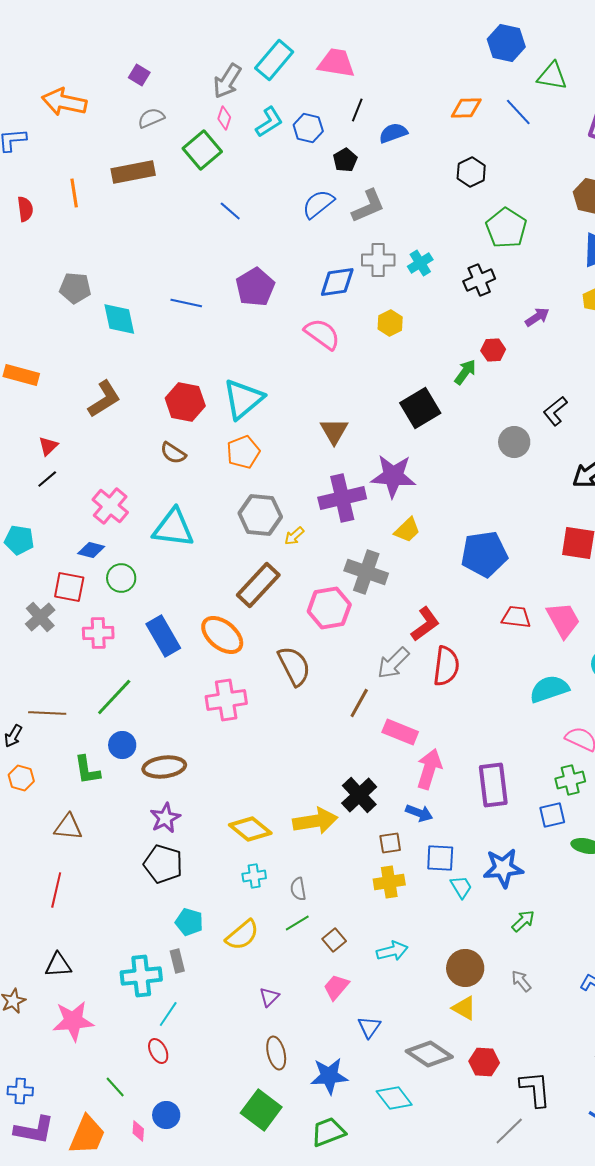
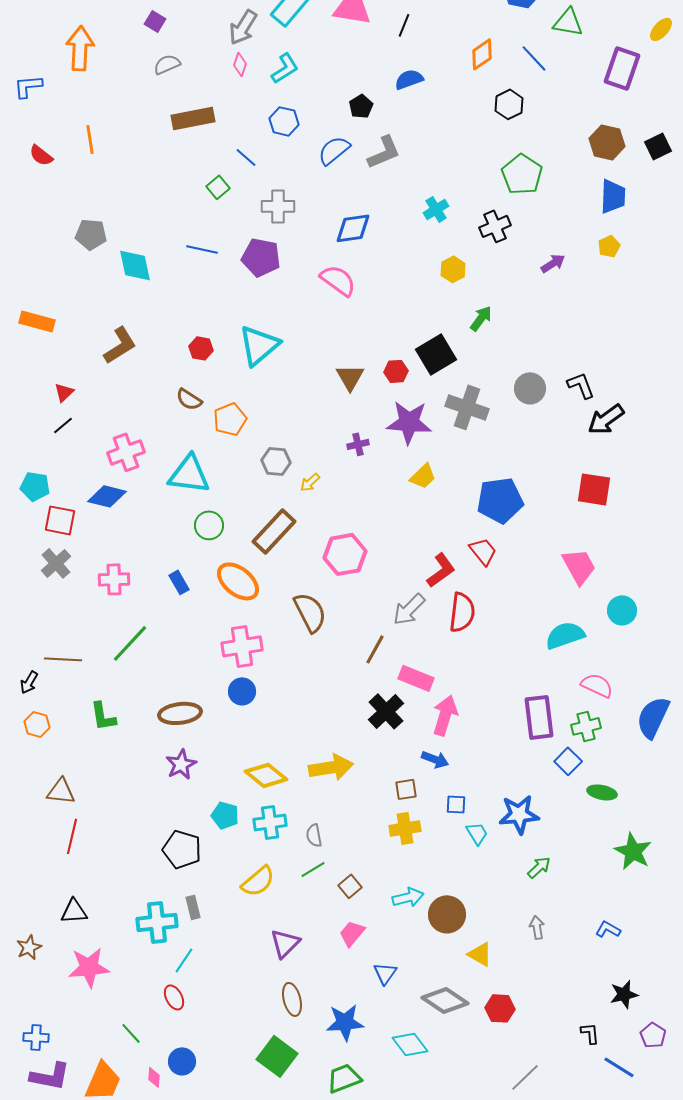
orange arrow: (64, 102) -> (80, 48), turned 81
orange diamond: (466, 108) -> (482, 54), turned -32
black line: (357, 110) -> (404, 25), moved
blue hexagon: (308, 128) -> (284, 121), moved
green square: (202, 150) -> (218, 187), moved, size x0.6
brown rectangle: (133, 172) -> (193, 118), moved
black hexagon: (471, 172) -> (509, 104), moved
red semicircle: (25, 209) -> (41, 155), turned 135
gray cross: (378, 260) -> (278, 206), moved
purple pentagon: (255, 287) -> (261, 257), moved, turned -30
yellow hexagon: (390, 323) -> (453, 269), moved
red hexagon: (493, 350) -> (396, 371), moved
red hexagon: (185, 402) -> (201, 348), size x0.6
black L-shape: (555, 411) -> (581, 385), moved, turned 108
orange pentagon: (243, 452) -> (230, 419), moved
purple cross: (342, 498) -> (358, 444), size x0.5
pink cross: (110, 506) -> (126, 452), turned 30
gray hexagon: (260, 515) -> (276, 461), size x0.7
blue diamond: (91, 550) -> (107, 496), size x1.4
gray cross: (366, 572) -> (467, 407), moved
green circle: (121, 578) -> (209, 525), moved
red square: (69, 587) -> (60, 520), moved
red trapezoid: (516, 617) -> (483, 551), moved, turned 44
blue rectangle: (163, 636) -> (179, 582), size x0.6
blue circle: (122, 745) -> (242, 691), moved
purple rectangle: (493, 785) -> (539, 717), moved
black cross: (359, 795) -> (386, 711), moved
blue square: (552, 815) -> (568, 761), turned -32
brown triangle: (68, 827) -> (61, 791), moved
blue square: (440, 858) -> (456, 804), size x0.7
black pentagon: (163, 864) -> (182, 849), moved
cyan cross: (254, 876) -> (270, 822), size x1.4
cyan pentagon: (189, 922) -> (225, 815), moved
brown circle: (465, 968) -> (447, 914), moved
gray arrow: (521, 981) -> (537, 927), turned 30
purple triangle: (269, 997) -> (285, 943), size x1.5
black L-shape: (535, 1089) -> (590, 1033), moved, size x0.6

